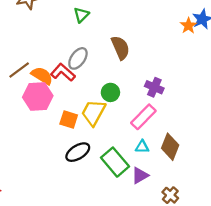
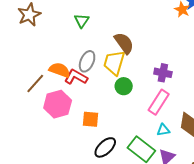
orange semicircle: (42, 76) -> (60, 70), moved
yellow trapezoid: (93, 112) -> (114, 63), moved

